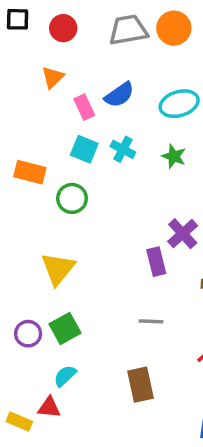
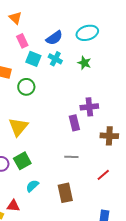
orange triangle: (53, 77) -> (15, 18), turned -32
blue semicircle: (119, 95) -> (54, 38), moved
pink rectangle: (84, 107) -> (22, 41), moved
purple cross: (183, 234) -> (89, 107), turned 36
cyan semicircle: (65, 376) -> (32, 186), moved

